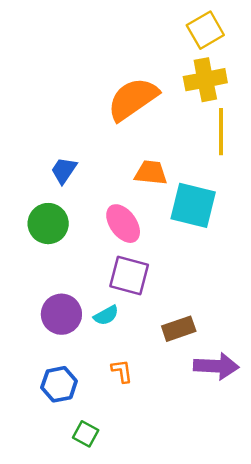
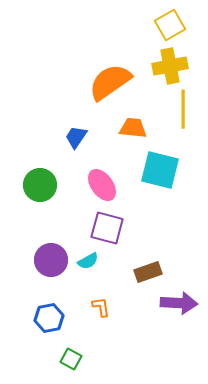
blue trapezoid: (64, 170) -> (76, 137), moved
orange trapezoid: (151, 173) -> (133, 128), moved

